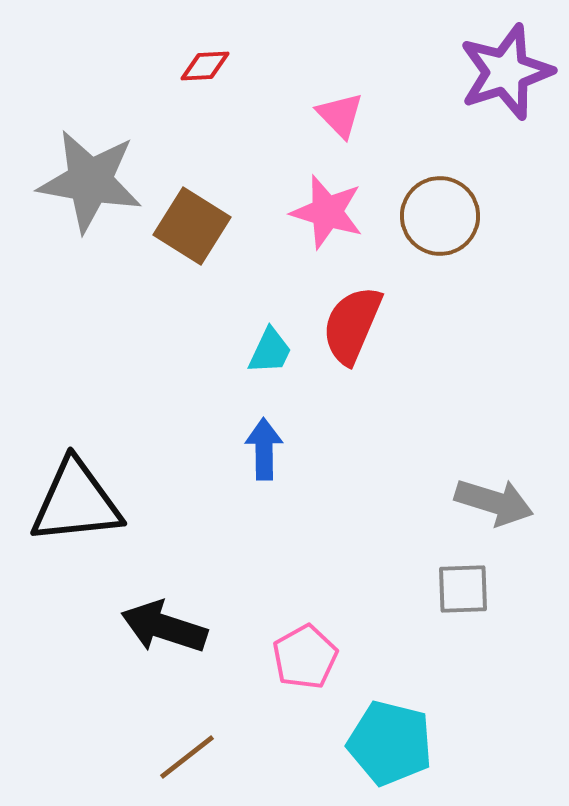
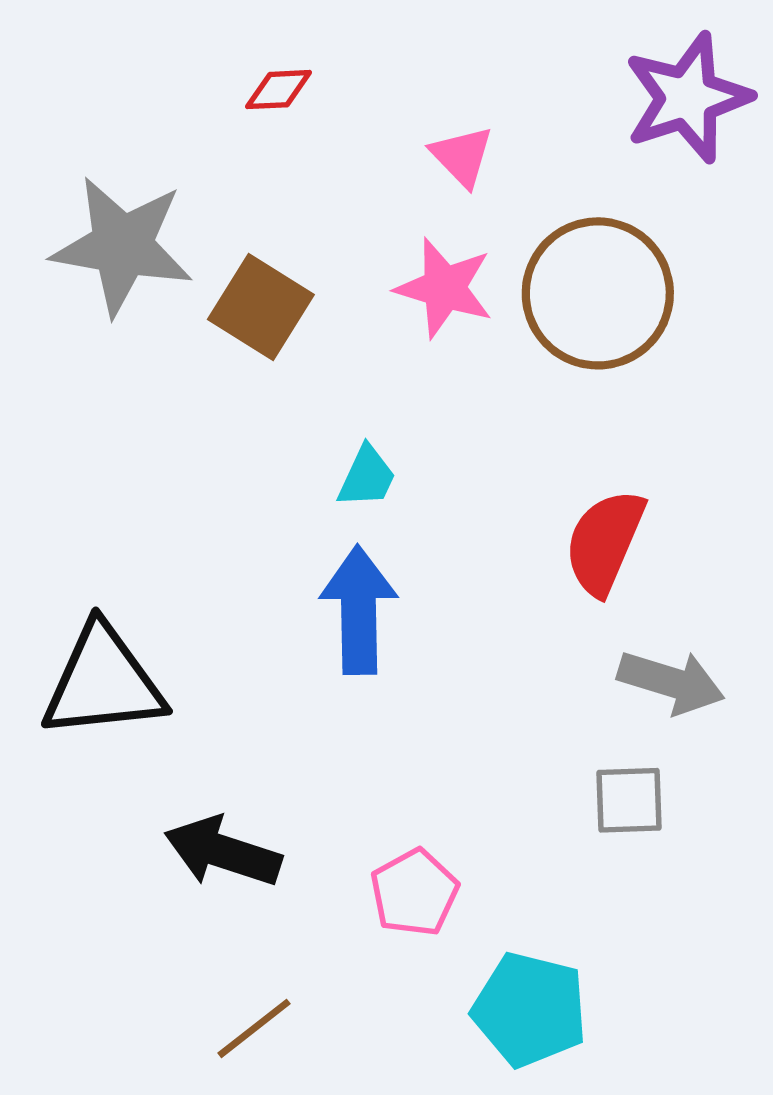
brown circle: (440, 216) -> (598, 293), size x1.4
red semicircle: (352, 325) -> (605, 542), moved
blue arrow: (264, 449) -> (359, 610), size x1.5

